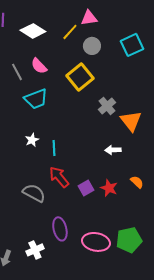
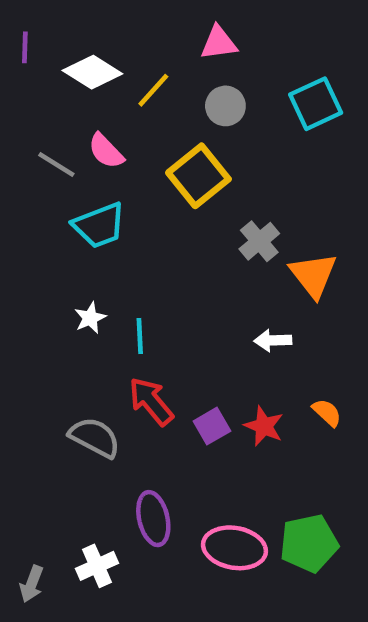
yellow line: (70, 32) -> (153, 90), moved
gray line: (17, 72) -> (56, 165), turned -30

